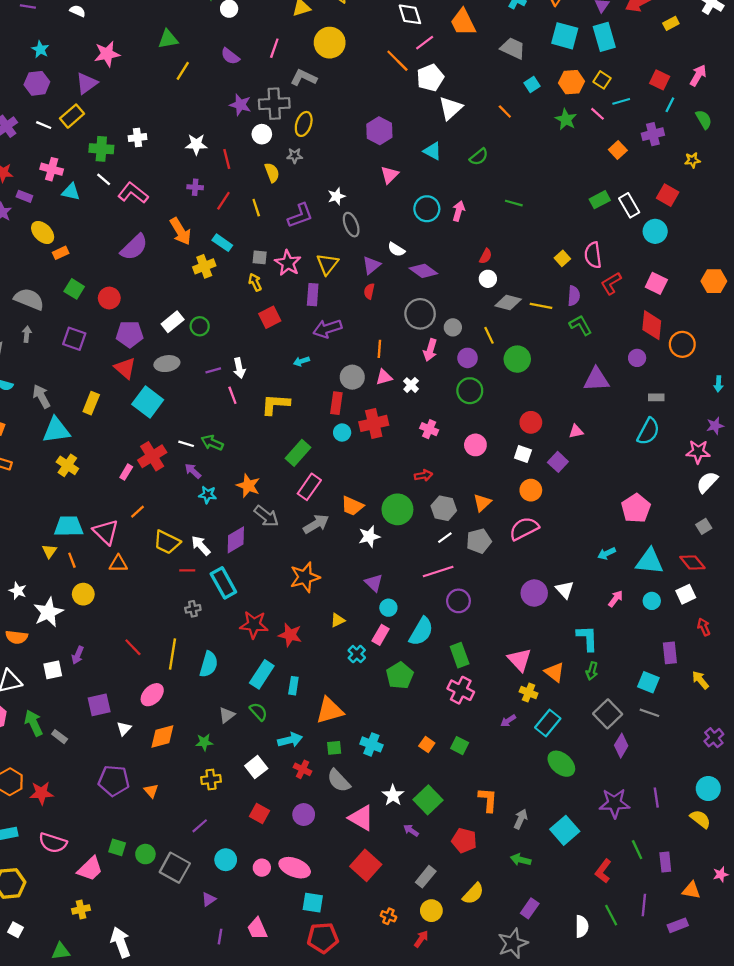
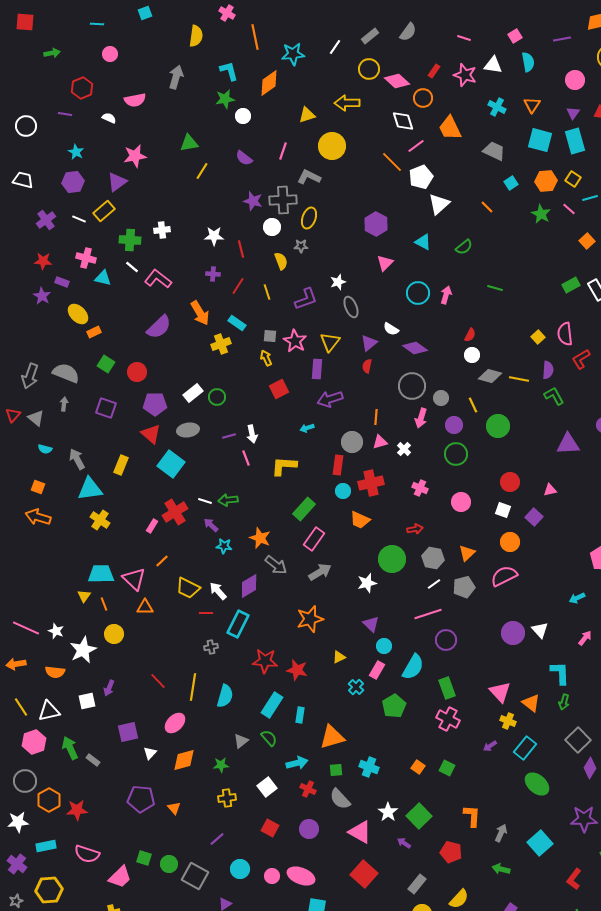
green arrow: (212, 443) -> (228, 500), turned -30
orange trapezoid: (352, 506) -> (360, 520), moved
cyan rectangle: (223, 583) -> (238, 624), turned 56

